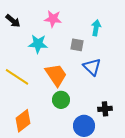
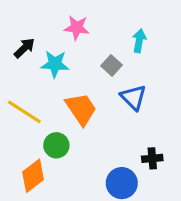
black arrow: (13, 21) -> (24, 48), moved, turned -84
gray square: (77, 45) -> (112, 65), turned 32
green circle: (61, 100) -> (56, 145), moved

